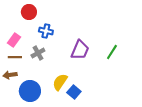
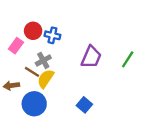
red circle: (29, 12) -> (33, 31), moved
brown line: (15, 57) -> (32, 72), moved, turned 32
yellow semicircle: (60, 82) -> (46, 79), moved

